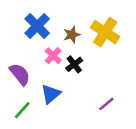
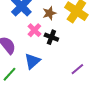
black cross: (74, 64) -> (51, 37), turned -32

